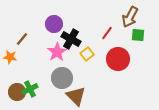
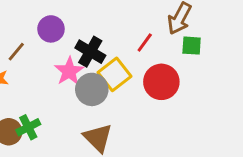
purple circle: (54, 24) -> (51, 29), moved
yellow square: (87, 54) -> (114, 74), size x1.5
gray circle: (62, 78) -> (92, 89), moved

